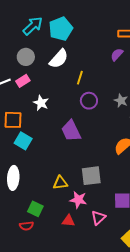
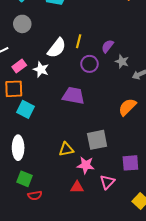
purple semicircle: (117, 55) -> (108, 46), moved
white semicircle: (59, 59) -> (57, 48), moved
pink rectangle: (23, 81) -> (19, 66), moved
purple trapezoid: (71, 131) -> (73, 96), turned 130
green square: (35, 209) -> (24, 179), moved

